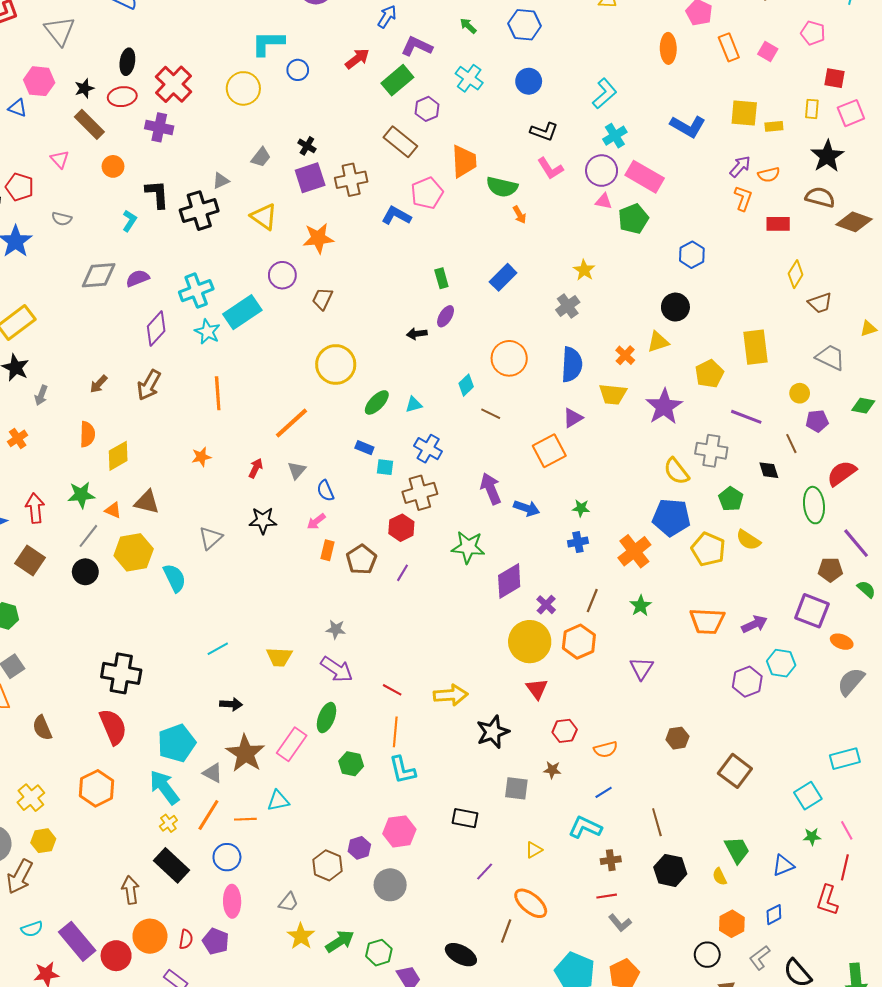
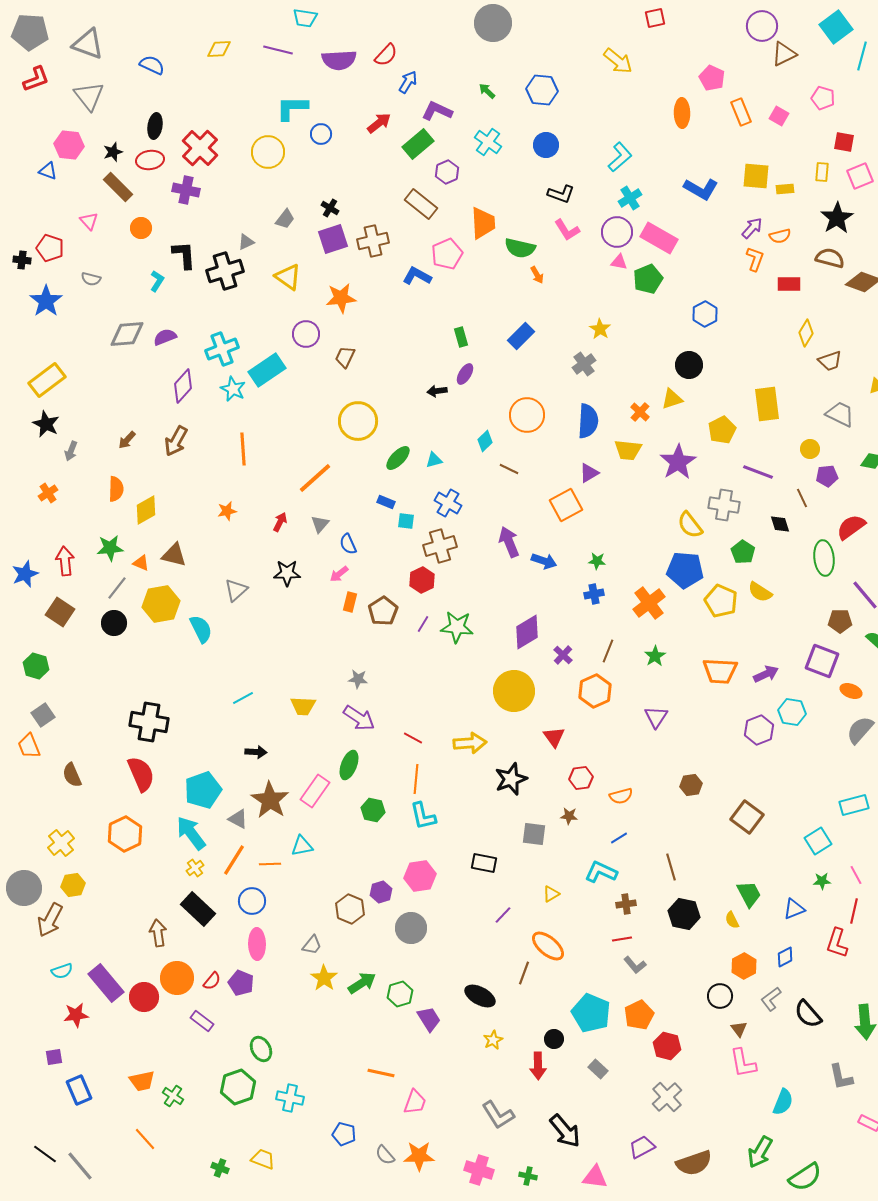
green star: (468, 547) -> (457, 627), moved
yellow circle: (530, 642) -> (514, 691), moved
red semicircle: (186, 939) -> (212, 981), turned 30

